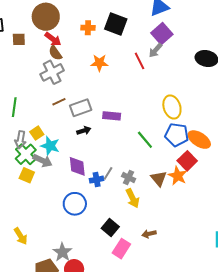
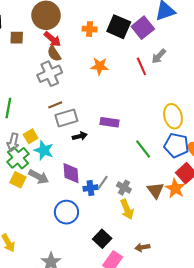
purple square: (162, 34) -> (143, 28), moved
gray rectangle: (81, 108) -> (66, 118), moved
gray arrow: (43, 161) -> (39, 177), moved

